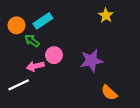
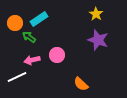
pink circle: (54, 55) -> (57, 55), moved
purple star: (92, 61) -> (98, 40), moved, turned 30
orange semicircle: (109, 93) -> (81, 84), moved

